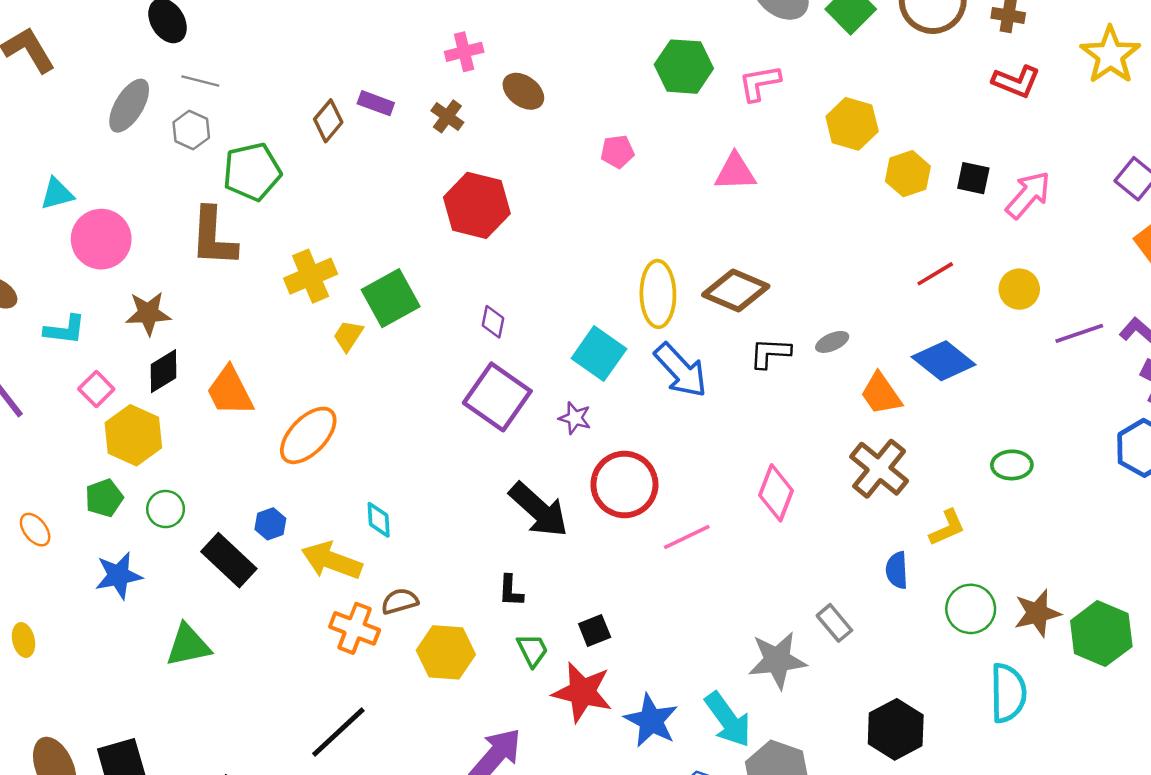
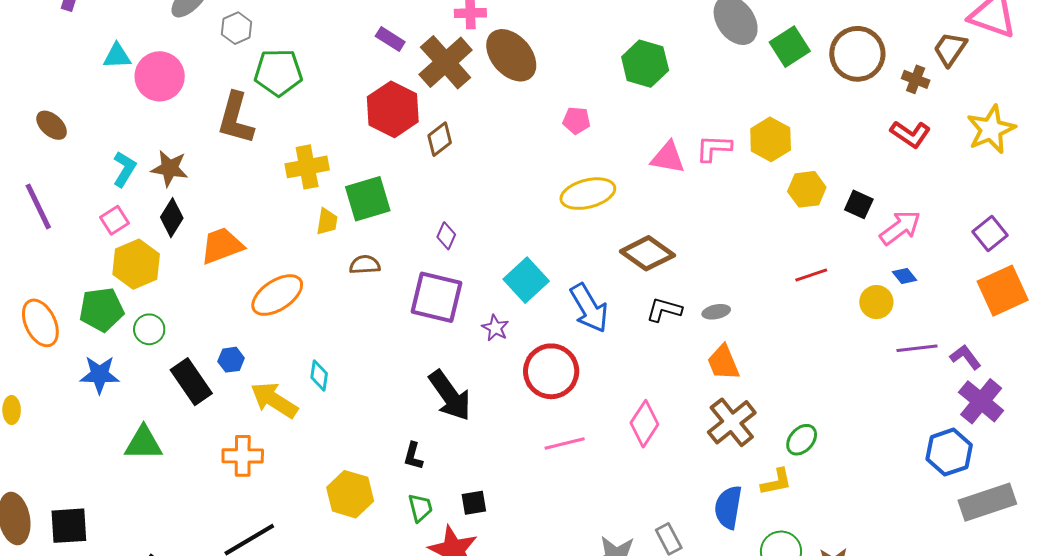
pink L-shape: (760, 83) -> (714, 148), moved
brown ellipse: (523, 91) -> (511, 55), size x1.6
brown cross: (447, 116) -> (446, 62), size x2.0
brown diamond: (328, 121) -> (440, 139), moved
red hexagon: (477, 205) -> (393, 109), moved
pink circle: (101, 239) -> (160, 76), moved
yellow ellipse: (658, 294) -> (588, 194), moved, turned 64
cyan L-shape: (65, 330) -> (124, 169), moved, turned -78
yellow trapezoid: (348, 336) -> (327, 222), turned 144
blue diamond: (944, 361) -> (904, 276), moved, size x0.5
black diamond: (164, 371) -> (172, 218), turned -39
orange trapezoid: (230, 391) -> (222, 246), turned 84
orange trapezoid: (881, 394) -> (723, 362), moved
purple square: (497, 397) -> (436, 297), turned -34
green ellipse: (1012, 465) -> (802, 440), moved, turned -60
red circle: (624, 484) -> (551, 371), moved
green pentagon: (104, 498) -> (102, 310), size x1.4
orange ellipse: (35, 530) -> (40, 323), size x1.6
blue semicircle: (897, 570) -> (728, 507), size x1.4
brown semicircle: (400, 601) -> (365, 265), moved
orange cross: (355, 628) -> (243, 456), moved, turned -33

